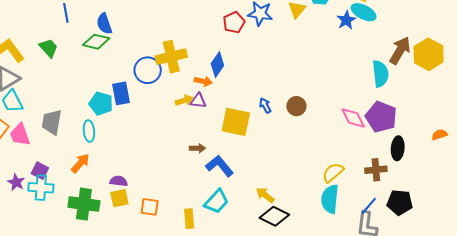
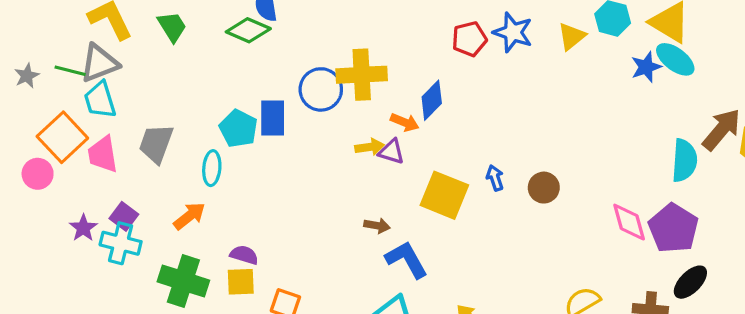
black ellipse: (398, 148) -> (690, 282), turned 30

